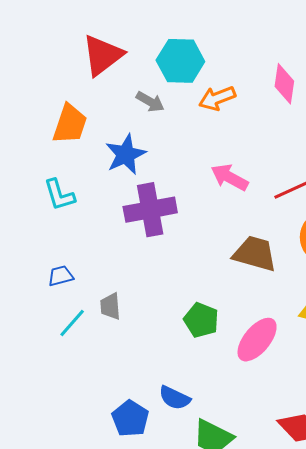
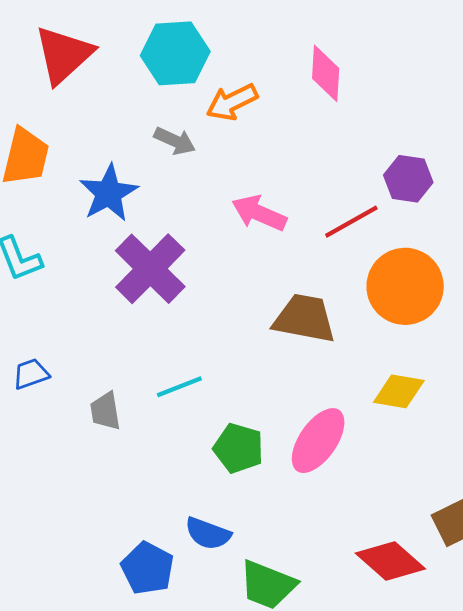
gray arrow: (150, 102) -> (175, 141), moved
purple cross: (150, 210) -> (150, 269), turned -30
green pentagon: (201, 320) -> (238, 448), moved
cyan line: (72, 323) -> (179, 387), moved, turned 32

